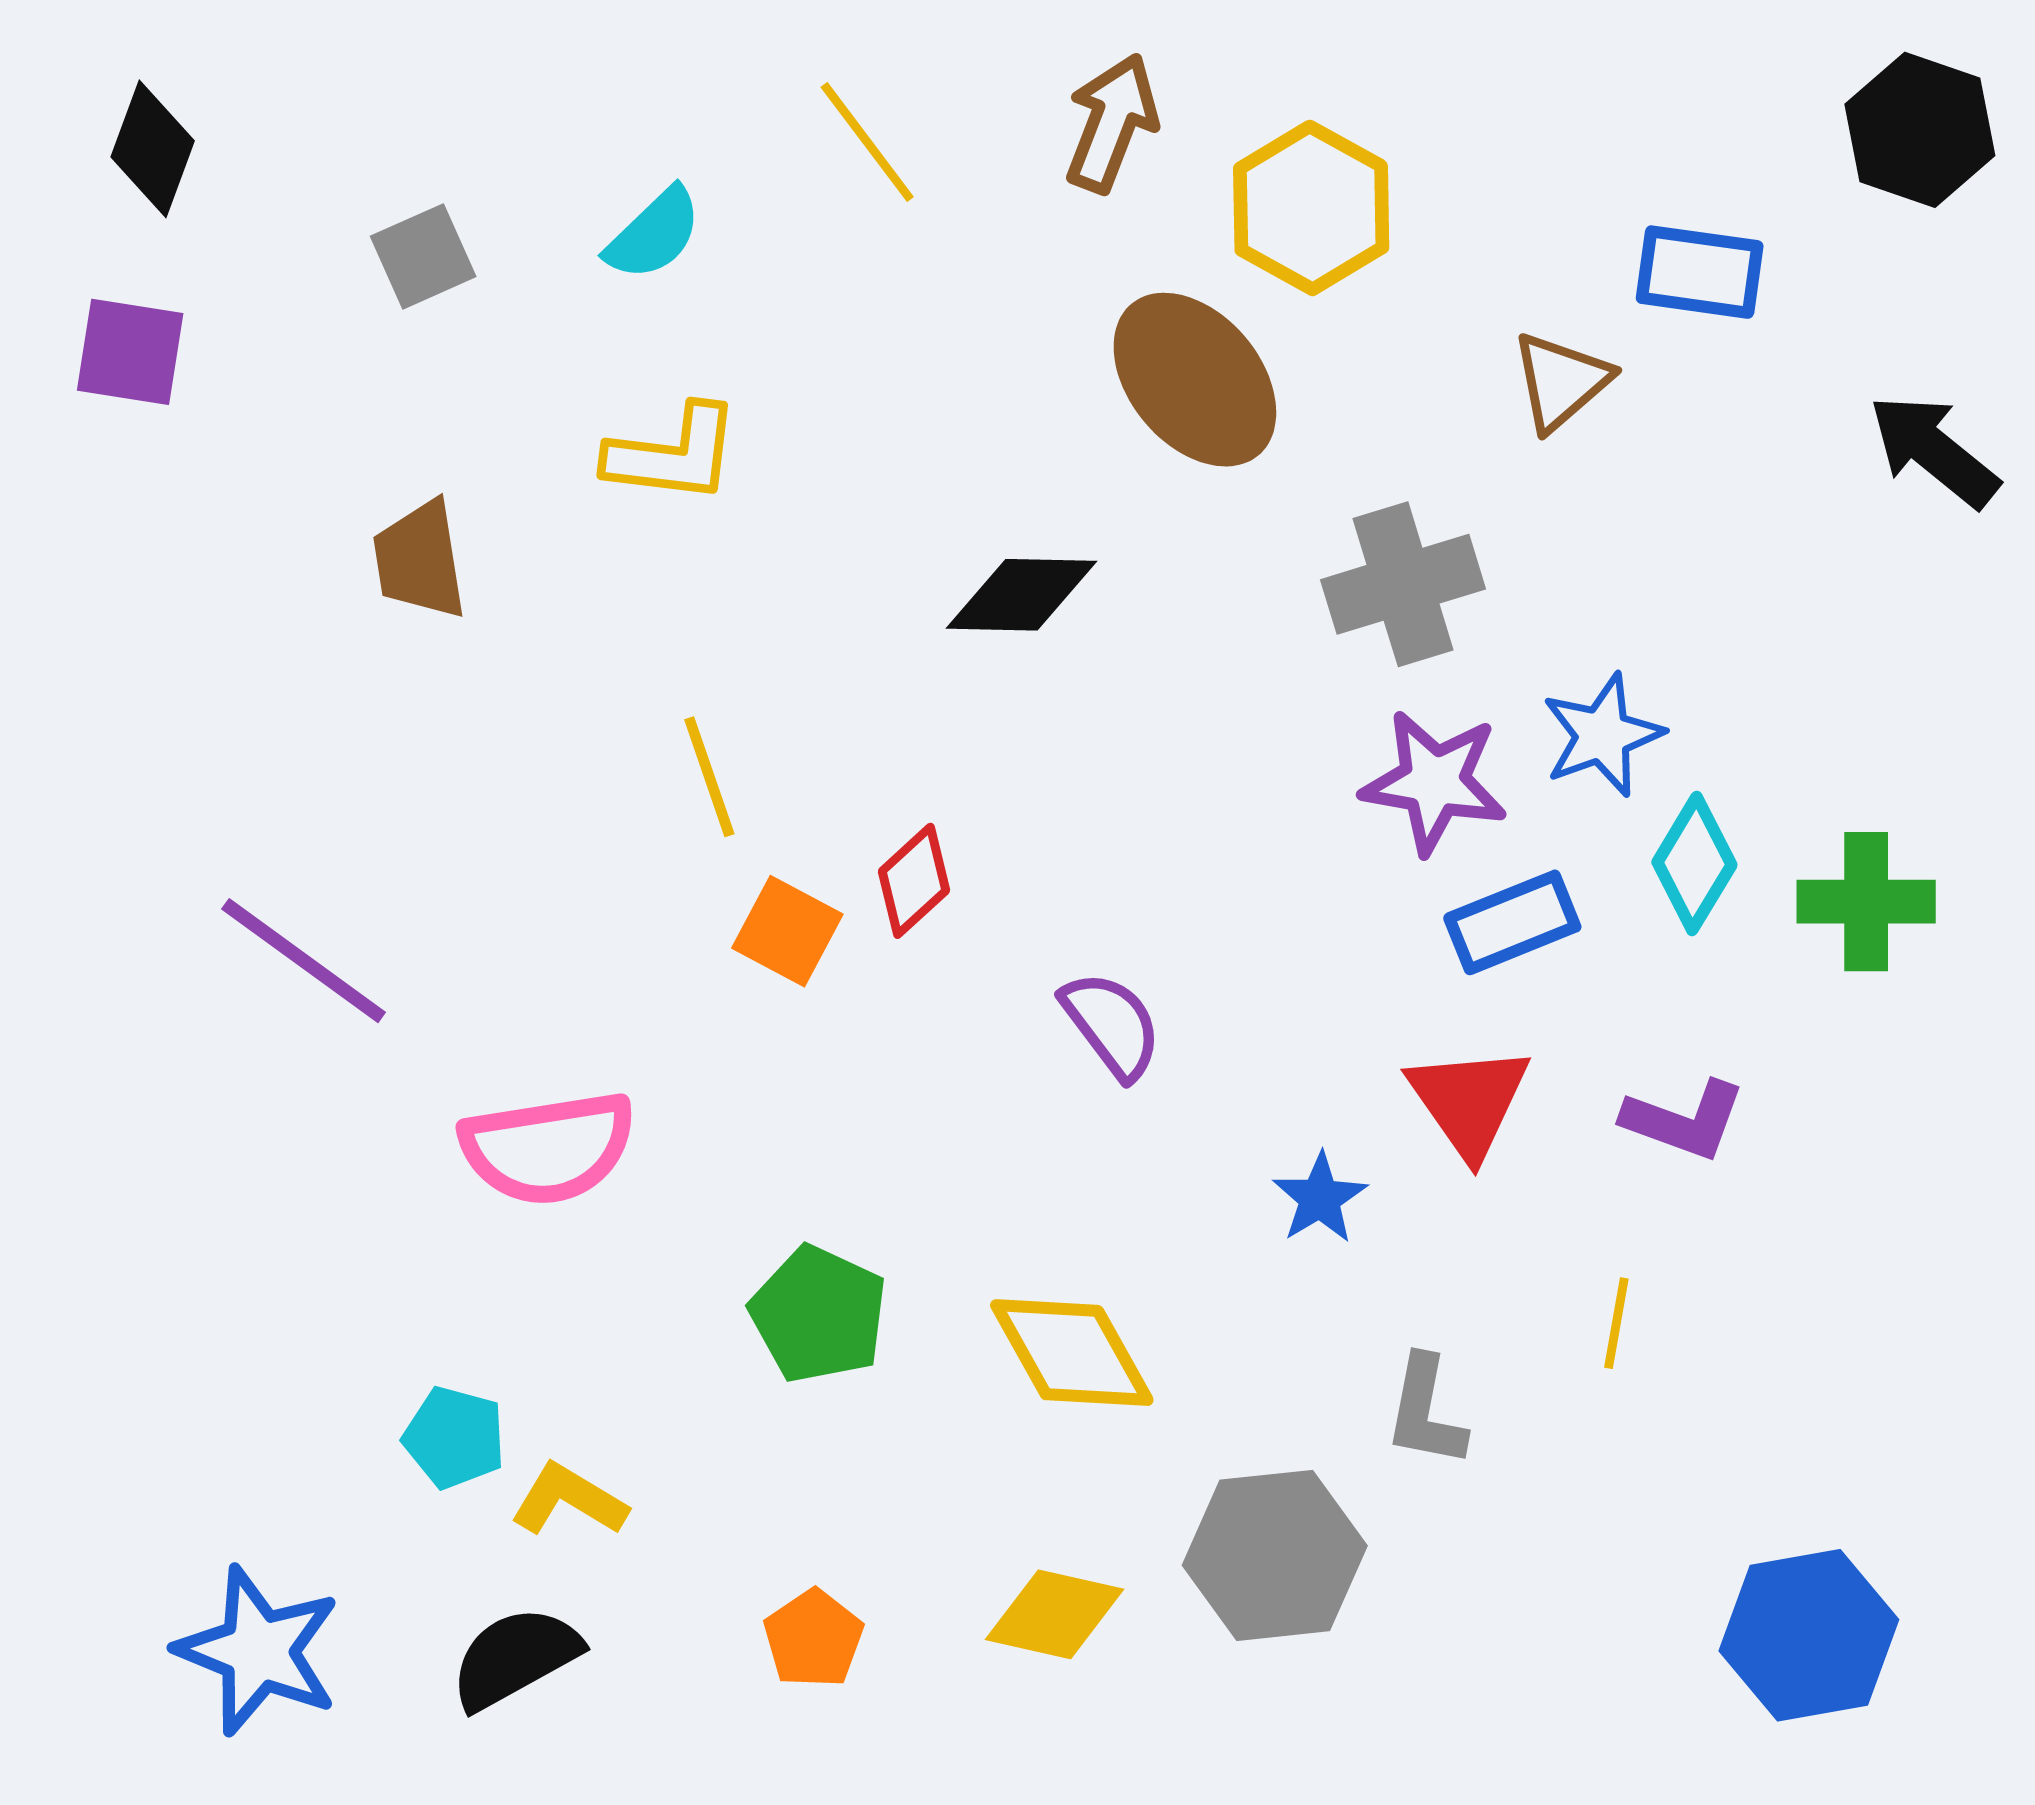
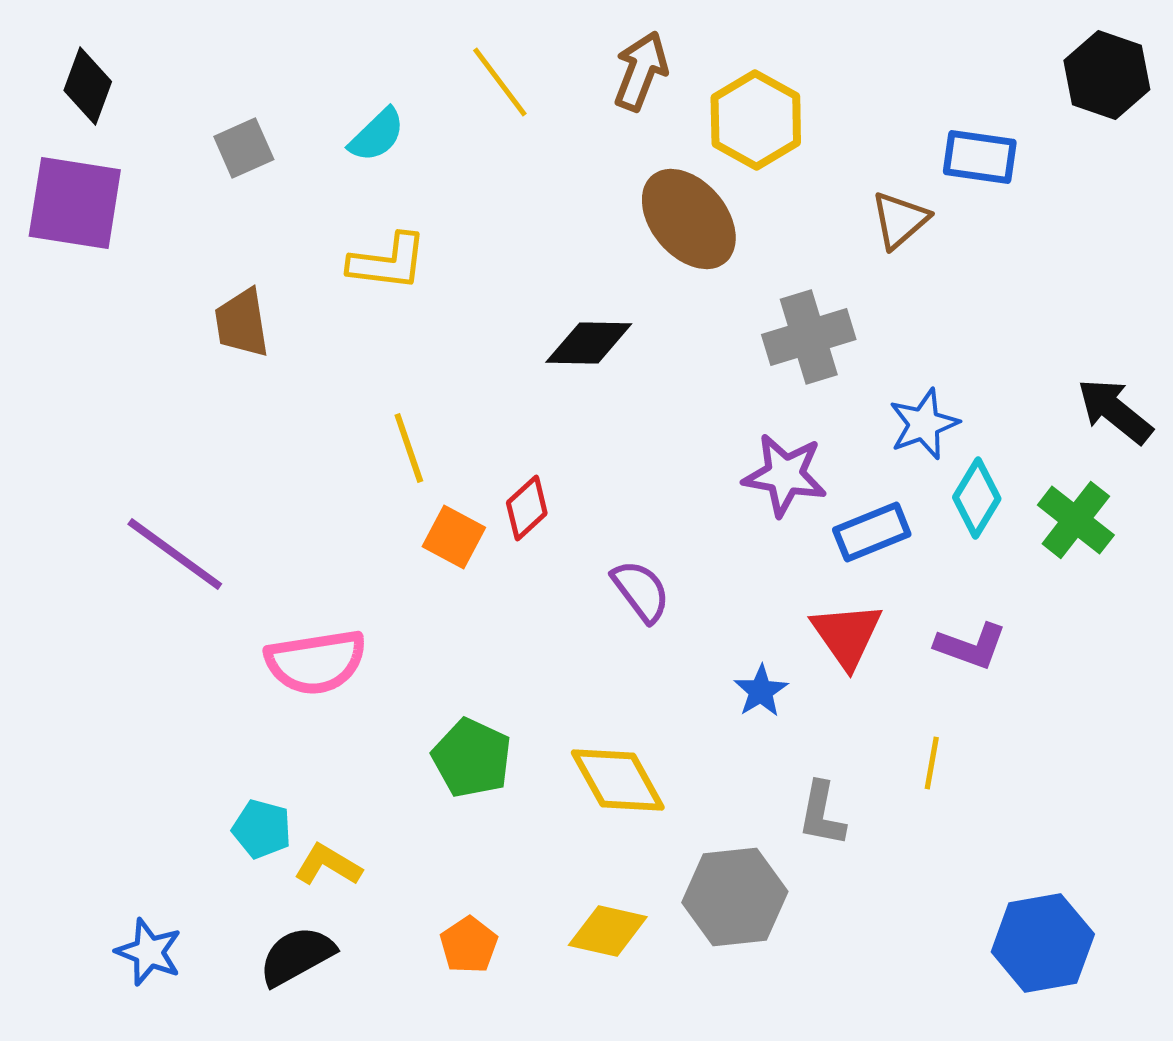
purple square: (130, 352) -> (75, 203), size x1.5
black arrow: (1934, 451) -> (1115, 411), moved
purple star: (1434, 782) -> (785, 475), moved
green cross: (1866, 902) -> (1076, 520), turned 38
blue star: (258, 1651) -> (149, 952), size x0.7

